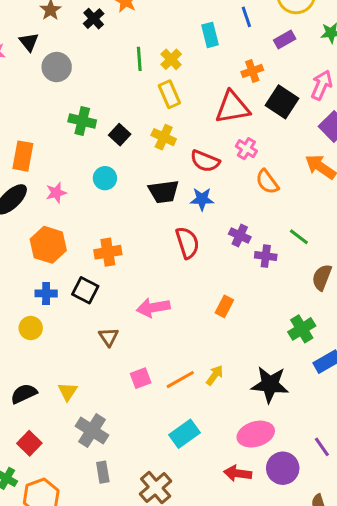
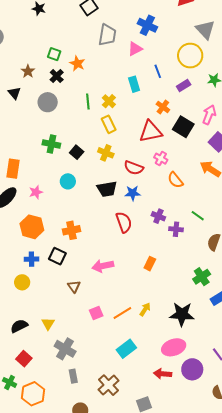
gray circle: (57, 67) -> (48, 102), moved
orange cross: (252, 71) -> (163, 107), turned -32

